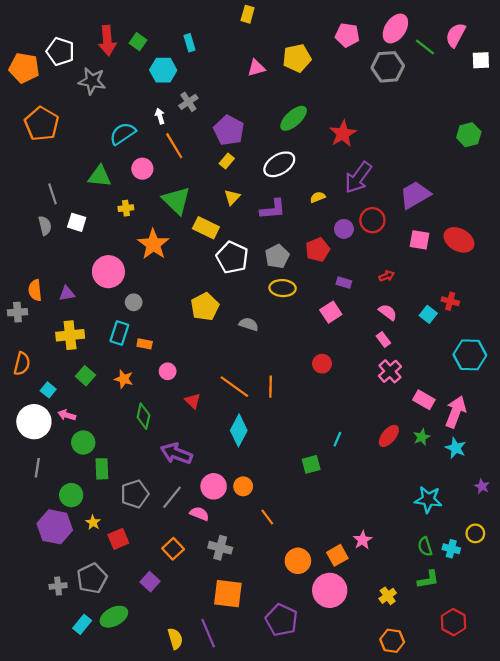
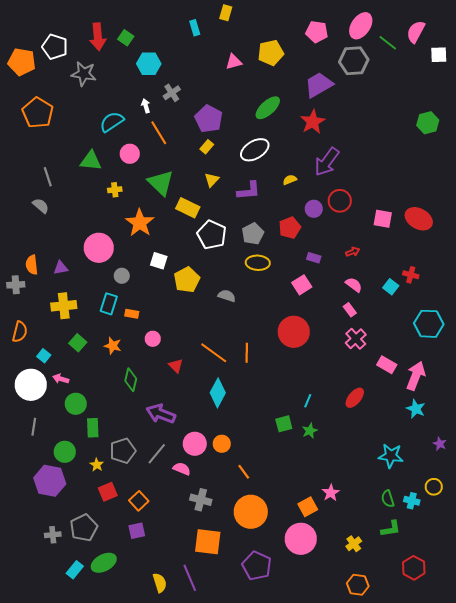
cyan rectangle: (189, 43) -> (195, 28), moved
purple trapezoid: (415, 195) -> (319, 85), moved
white square: (77, 222) -> (159, 261), moved
gray semicircle: (45, 226) -> (41, 206), turned -36
red circle: (322, 364) -> (294, 332), size x1.8
green star: (422, 437) -> (310, 431), moved
yellow star: (93, 522) -> (97, 465), moved
orange square: (173, 549) -> (139, 501), moved
orange circle: (298, 561) -> (251, 512), moved, size x1.4
purple square: (150, 582) -> (137, 531), turned 36

